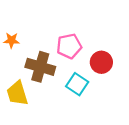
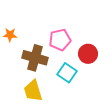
yellow trapezoid: (17, 93) -> (33, 91), moved

